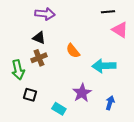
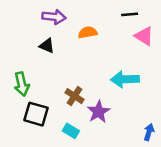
orange semicircle: (73, 51) -> (88, 32), moved, turned 119
brown cross: (39, 58) -> (74, 96), moved, turned -35
black square: (30, 95) -> (36, 114), size x1.5
blue arrow: (110, 103) -> (149, 132), moved

